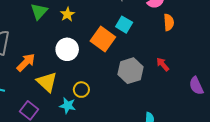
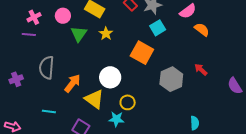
orange semicircle: (169, 22) -> (202, 29), turned -42
cyan square: (124, 25) -> (158, 28), moved, turned 35
white circle: (67, 49) -> (110, 77), moved

